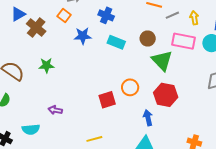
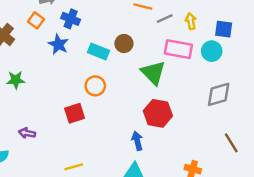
blue cross: (106, 15) -> (71, 19), moved
blue star: (83, 36) -> (58, 44), turned 30
brown circle: (148, 39) -> (124, 44), moved
orange circle: (130, 87) -> (95, 86), moved
red square: (107, 100) -> (75, 113), moved

